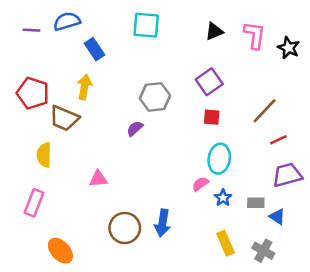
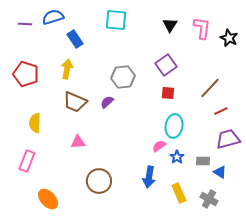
black triangle: (214, 31) -> (170, 25), turned -35
brown trapezoid: (64, 118) -> (75, 102), moved
blue arrow: (163, 223) -> (149, 177), moved

